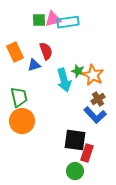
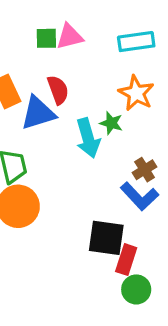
cyan rectangle: (68, 22) -> (136, 42), moved
blue triangle: (34, 65) -> (38, 113), size x1.6
orange star: (93, 75) -> (136, 93), moved
green circle: (75, 171) -> (136, 289), moved

